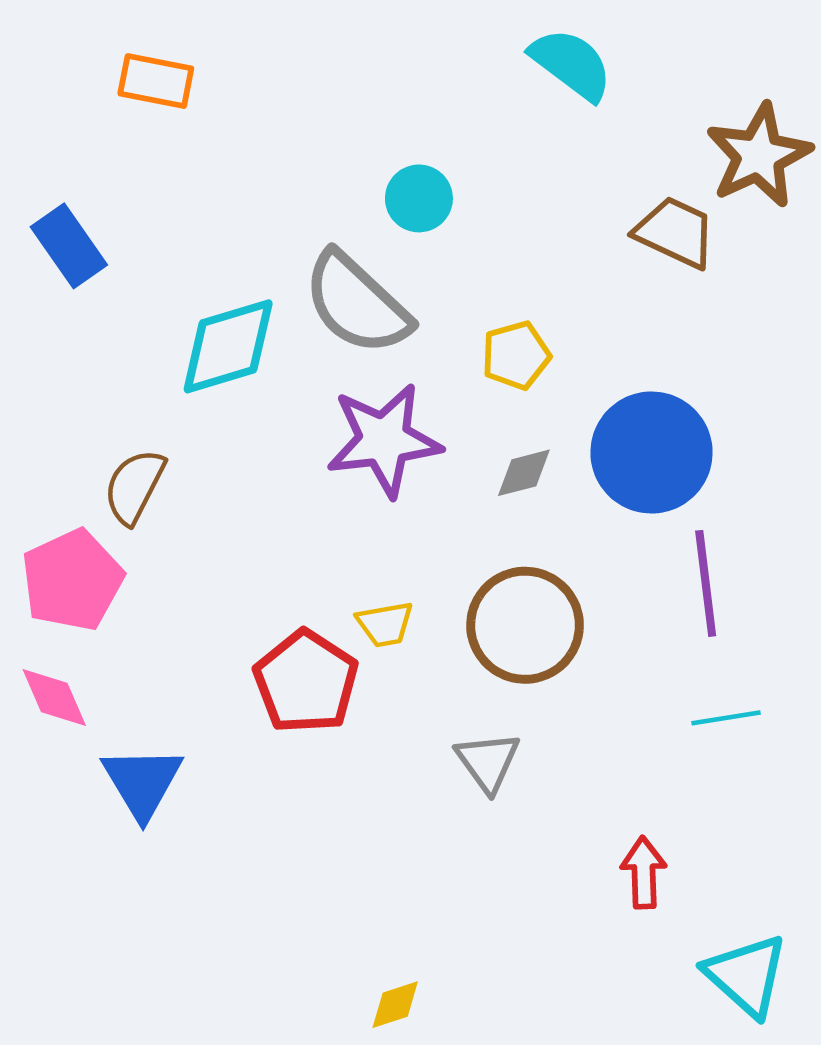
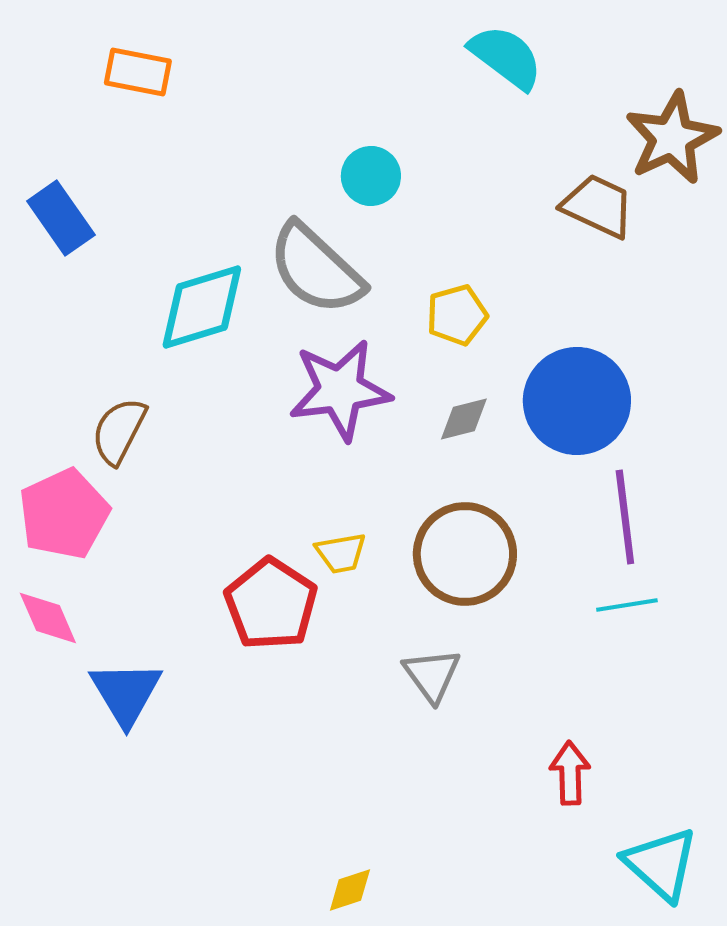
cyan line: (726, 718) -> (627, 605), moved

